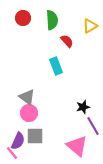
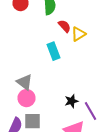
yellow triangle: (90, 26) -> (78, 34), moved
black star: (83, 107) -> (72, 101), moved

